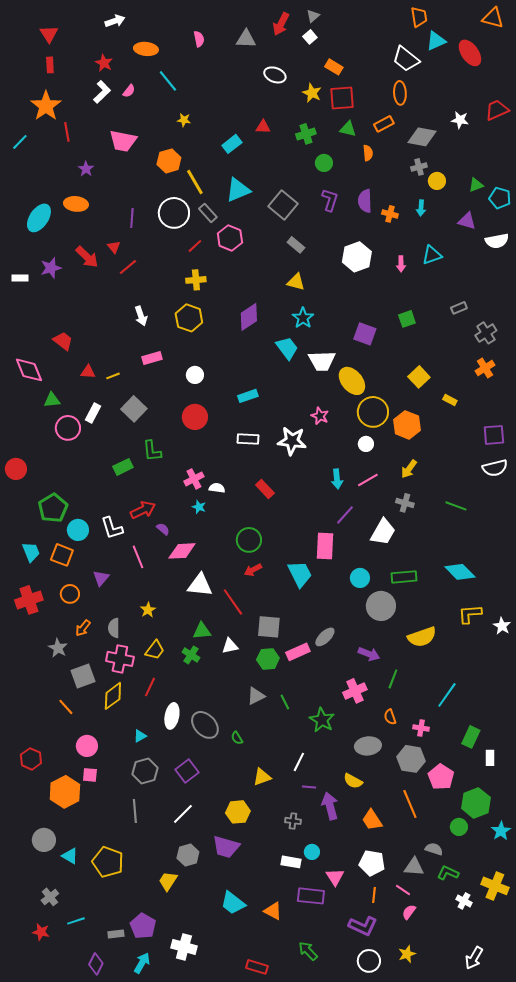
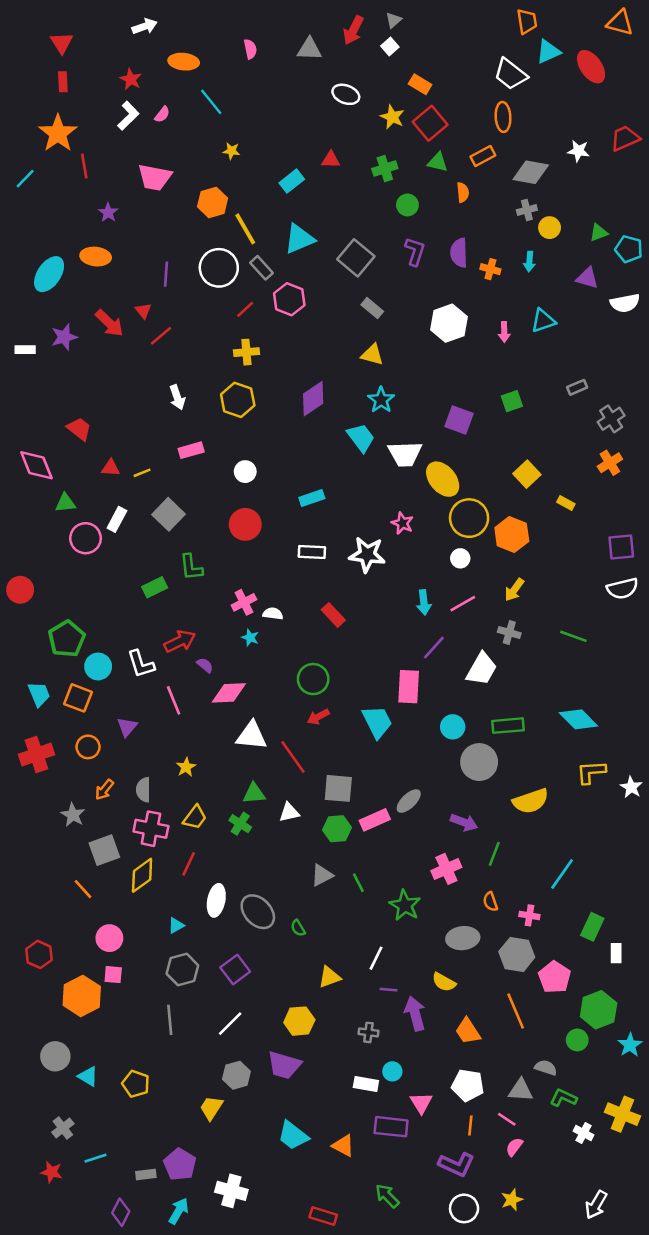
red square: (342, 98) -> (430, 123), turned -36
yellow pentagon: (108, 862) -> (136, 1084), size x0.7

